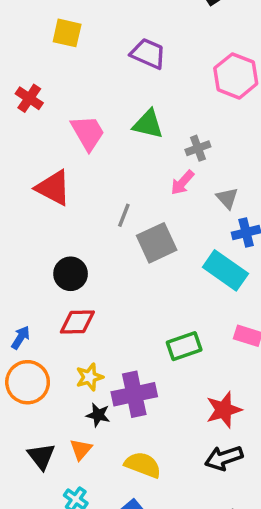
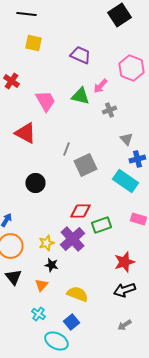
pink arrow: (182, 183) -> (100, 86), moved
red diamond: (77, 322) -> (80, 211), moved
purple cross: (134, 394) -> (72, 239), moved, turned -30
black triangle: (41, 456) -> (13, 277), moved

